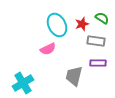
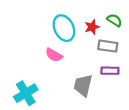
pink semicircle: (48, 49) -> (54, 55), turned 56

